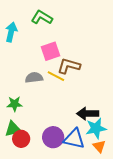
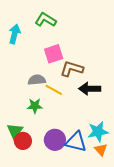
yellow line: (56, 76) -> (54, 90), moved
green star: (14, 104) -> (35, 106), moved
black arrow: (88, 114) -> (90, 89), moved
green triangle: (13, 129) -> (15, 131), turned -42

